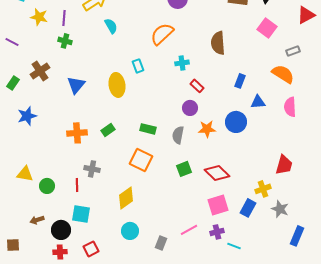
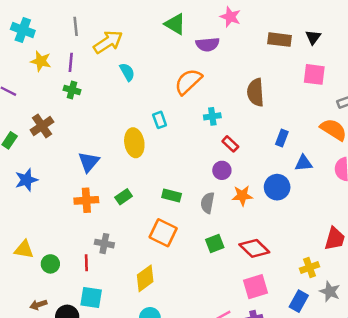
pink square: (267, 28) -> (314, 74), turned -30
blue triangle: (76, 85) -> (89, 162), moved
blue rectangle: (248, 208) -> (299, 301), moved

